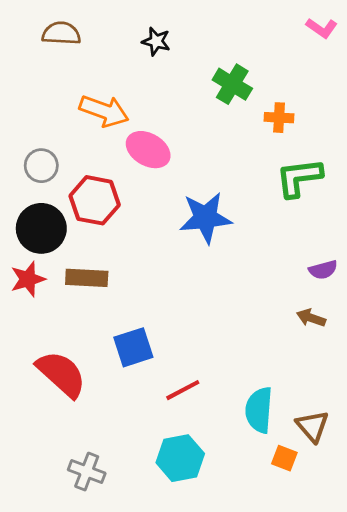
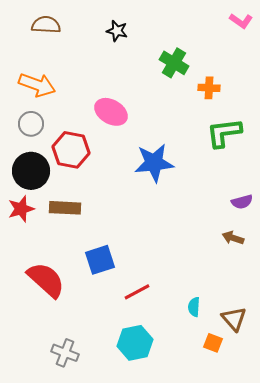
orange arrow: (104, 111) -> (37, 85), moved
cyan semicircle: (259, 410) -> (194, 307), size x0.6

